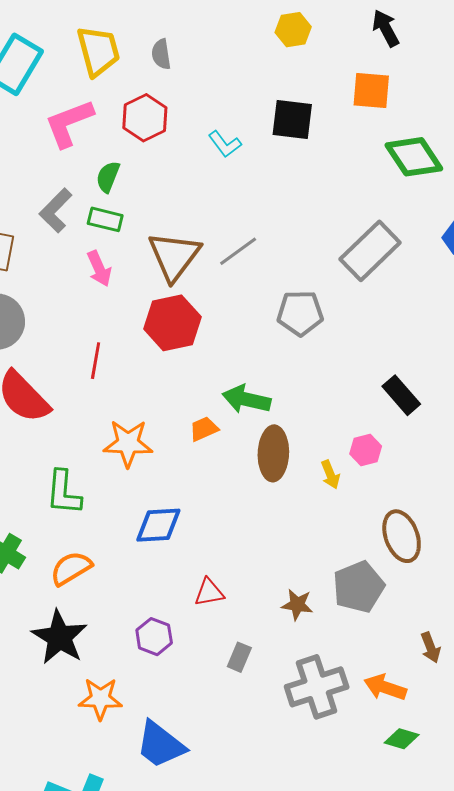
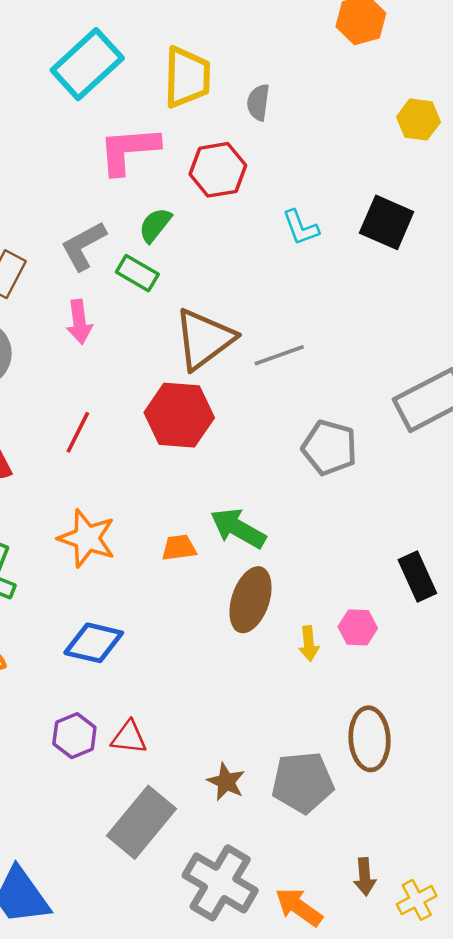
pink arrow: (99, 269) -> (79, 322), moved
purple hexagon: (154, 637) -> (74, 736), moved
gray rectangle: (239, 657) -> (141, 822), size x2.0
gray cross: (317, 687) -> (220, 883), turned 32

